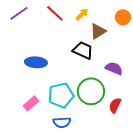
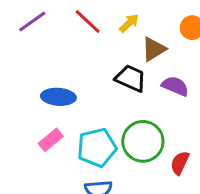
purple semicircle: (114, 68) -> (175, 86), moved
pink rectangle: (31, 103) -> (51, 140), moved

